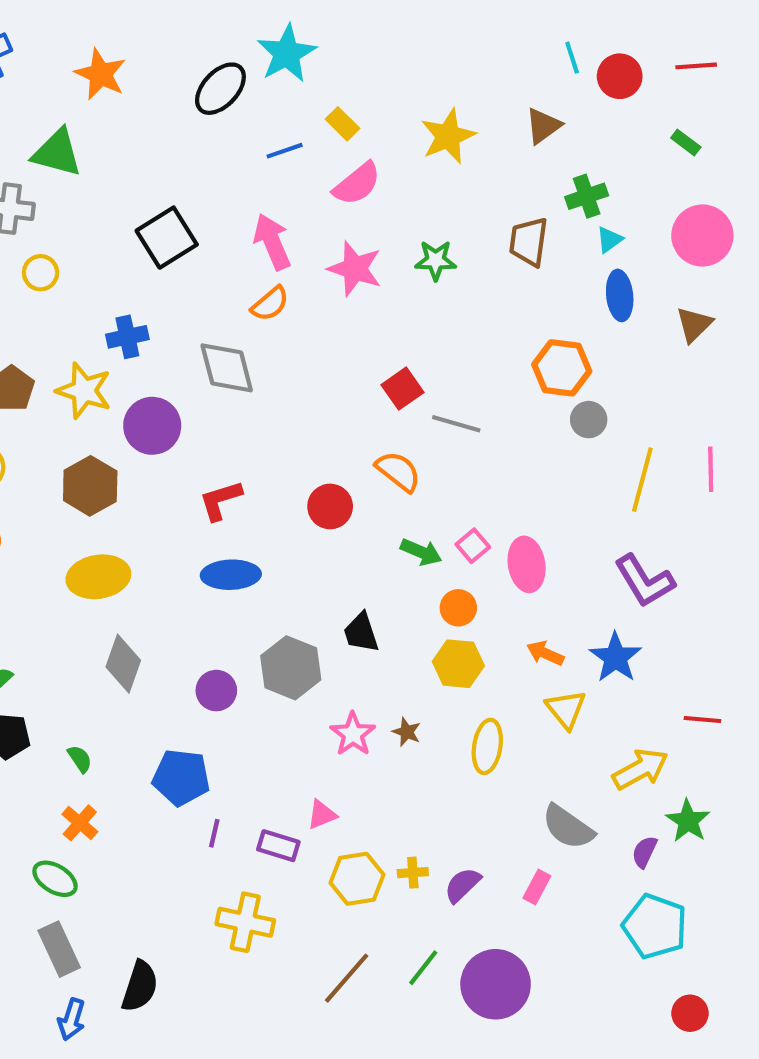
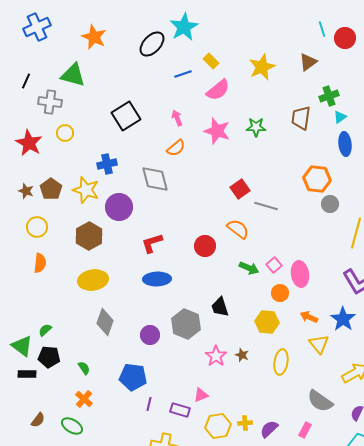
pink arrow: (272, 242) -> (177, 118), size x0.6
orange circle: (458, 608) -> (280, 293), moved

